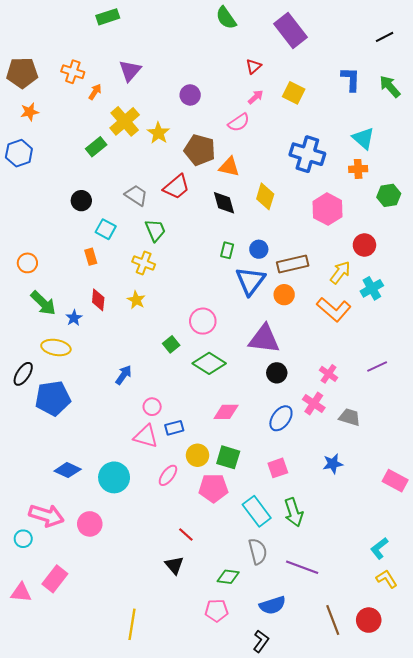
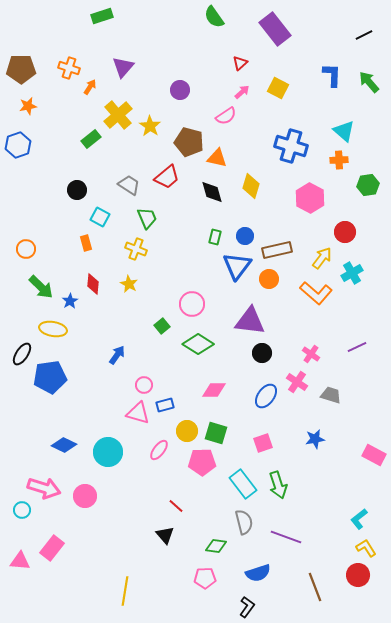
red circle: (369, 620) -> (358, 575), moved

